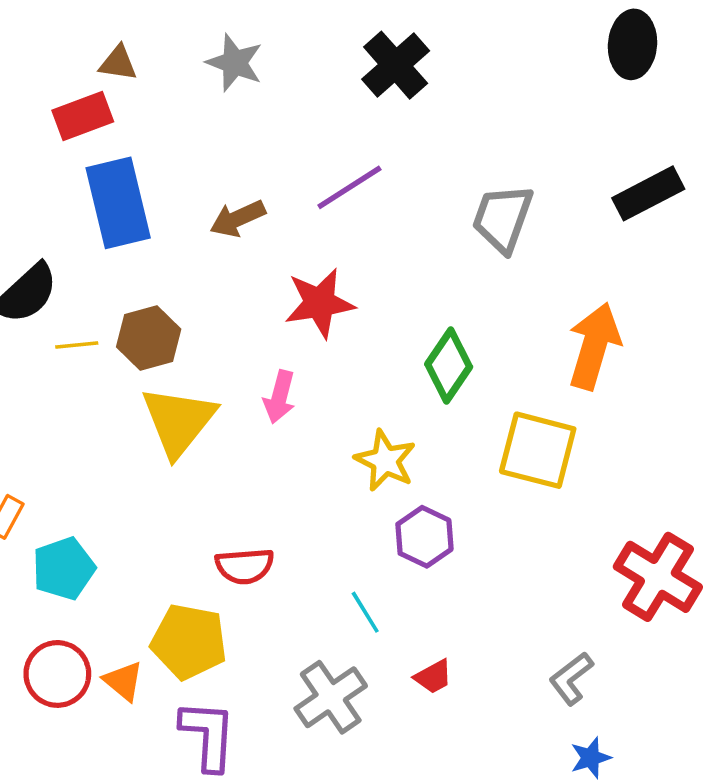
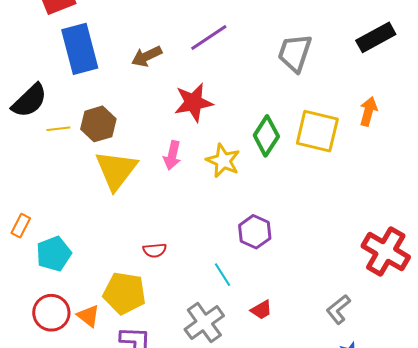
orange arrow: (594, 346) -> (368, 111), moved, size x0.6
yellow square: (538, 450) -> (317, 131), moved
yellow star: (385, 461) -> (223, 161), moved
red semicircle: (245, 566) -> (155, 250), size x0.7

